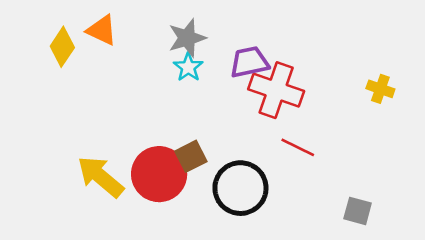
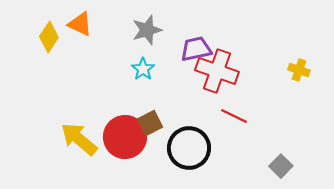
cyan star: (188, 67) -> (143, 69), moved
gray square: (358, 211) -> (281, 166), turned 30

